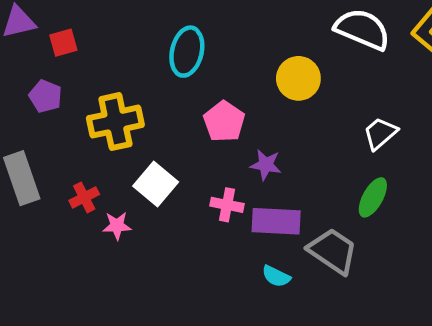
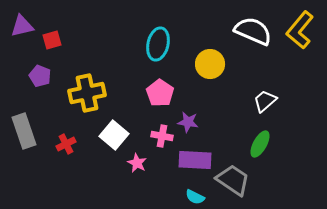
cyan ellipse: (187, 52) -> (158, 44), moved
pink cross: (227, 205) -> (162, 136), moved
pink star: (117, 226) -> (137, 163), moved, turned 30

